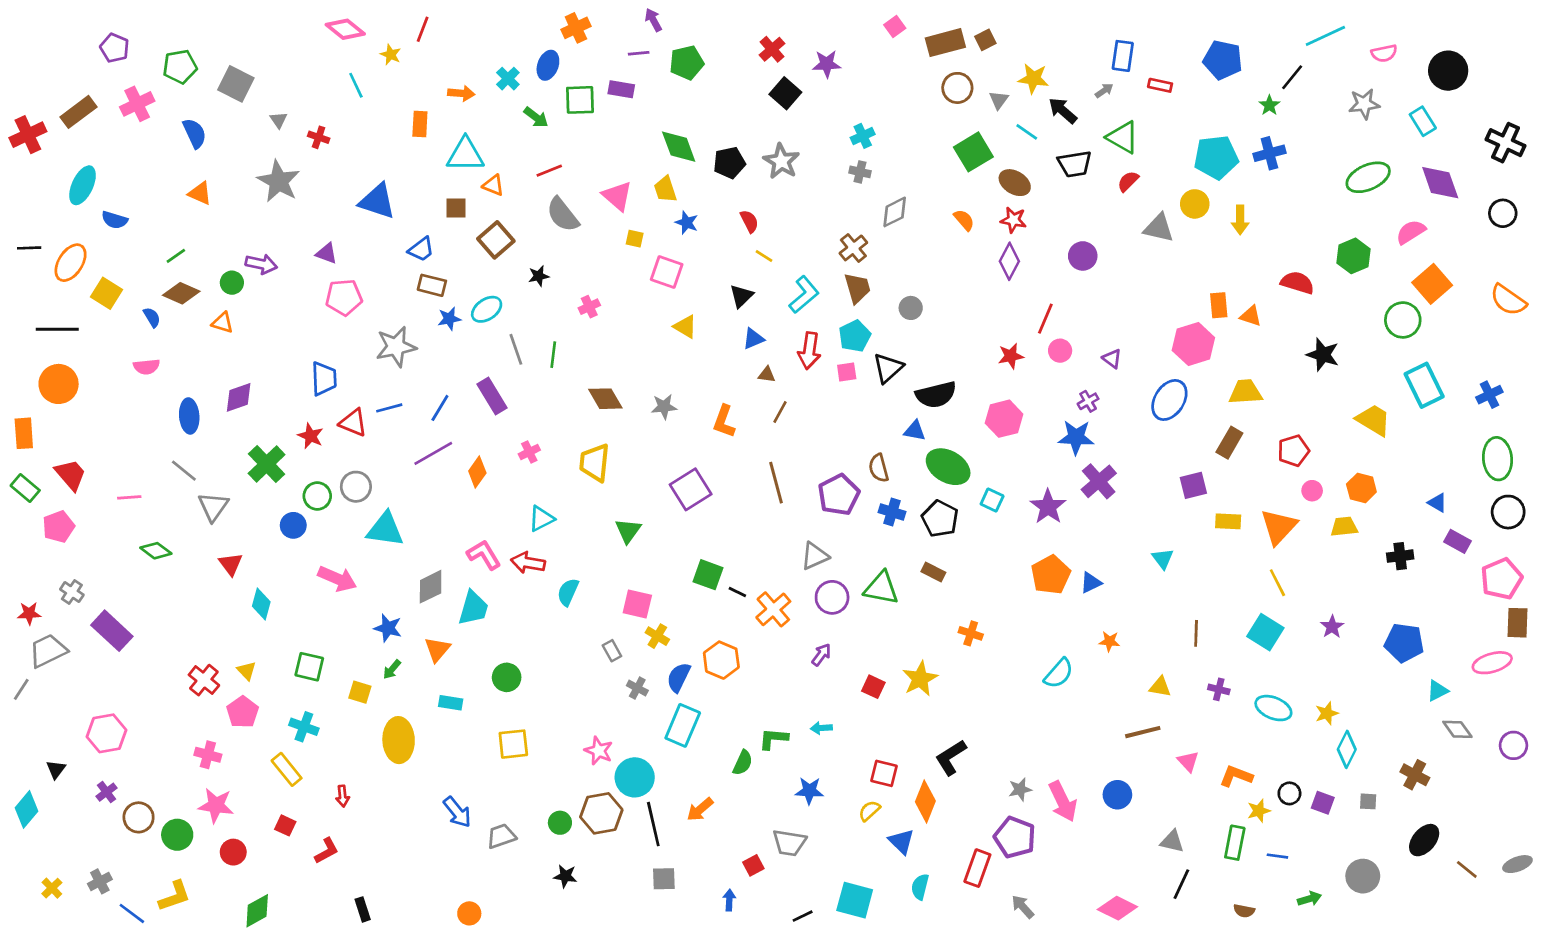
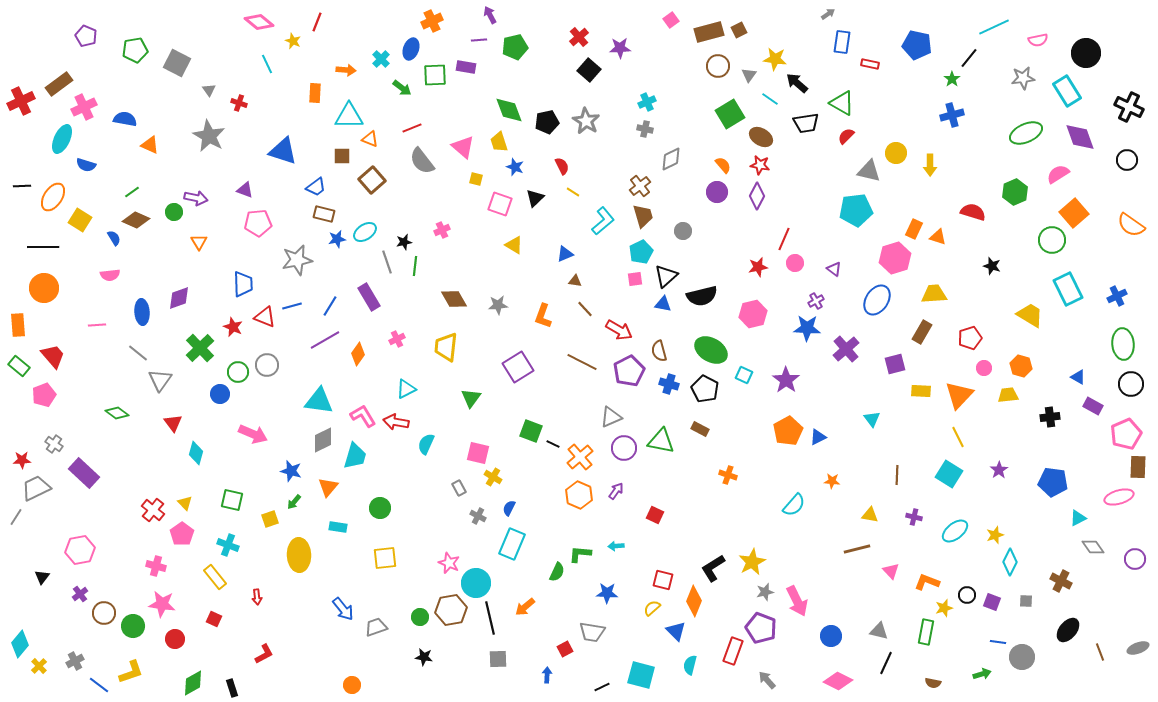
gray arrow: (1104, 91) -> (828, 14), moved
pink cross: (137, 104) -> (84, 107), moved
cyan rectangle: (1423, 121) -> (1067, 91), size x1.4
blue semicircle: (195, 133) -> (125, 119), moved, turned -55
cyan pentagon: (1216, 157) -> (856, 210), moved
purple circle: (1083, 256) -> (717, 192), moved
black star: (539, 276) -> (404, 242), moved
black triangle: (741, 296) -> (535, 198), moved
orange rectangle: (1219, 305) -> (914, 229), turned 30
orange triangle: (223, 323) -> (199, 242), moved, turned 42
red arrow: (809, 351) -> (619, 330), moved, turned -68
black star: (1323, 355) -> (992, 266), size x0.7
brown line: (780, 412) -> (585, 309), turned -72
blue triangle: (915, 431) -> (663, 304), moved
purple cross: (1099, 481) -> (846, 349), moved
brown line: (776, 483) -> (582, 362), turned -48
pink line: (129, 497) -> (97, 325), moved
cyan triangle: (385, 529) -> (319, 401), moved
orange hexagon: (721, 660) -> (579, 495), moved
blue semicircle: (679, 677) -> (509, 508), size x0.7
yellow star: (920, 679) -> (752, 562), moved
yellow square: (360, 692) -> (270, 519), turned -36
cyan ellipse: (1273, 708) -> (955, 531), turned -60
blue circle: (1117, 795) -> (831, 636), moved
cyan diamond: (27, 809) -> (20, 644), moved
red L-shape: (327, 851) -> (264, 654), moved
blue line: (1277, 856) -> (998, 642), moved
brown line: (1467, 869) -> (1100, 652), turned 30
black rectangle: (363, 909) -> (232, 688), moved

